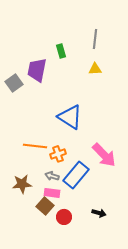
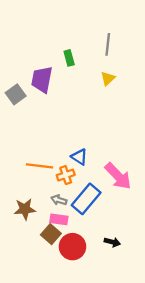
yellow triangle: (95, 69) -> (108, 78), turned -40
blue triangle: (70, 117) -> (79, 157), moved, size x0.6
red circle: (64, 217) -> (72, 247), size x1.5

